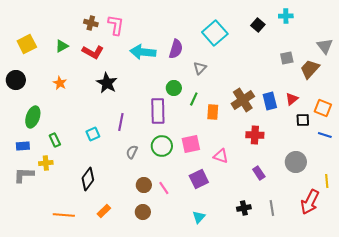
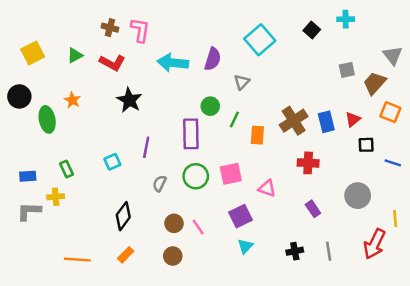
orange square: (323, 108) -> (390, 112), moved
green ellipse: (33, 117) -> (47, 119), moved, turned -30
black diamond: (88, 179) -> (123, 216), moved
cyan triangle: (199, 217) -> (245, 246), moved

